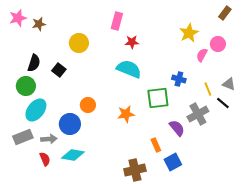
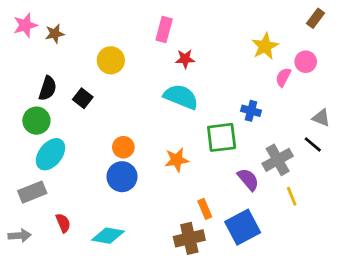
yellow line: (208, 89) -> (292, 196), moved
blue circle: (70, 124) -> (122, 177), moved
gray arrow: (49, 139) -> (20, 236), moved
orange rectangle: (156, 145) -> (205, 209), moved
cyan diamond: (73, 155) -> (108, 236), moved
blue square: (173, 162) -> (243, 227), size x1.4

